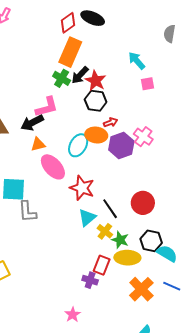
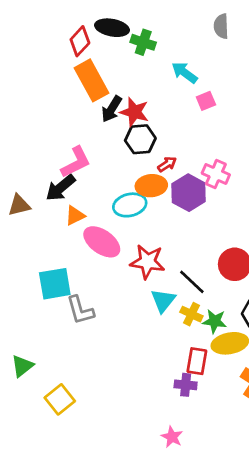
orange rectangle: (70, 52) -> (92, 80), turned -40
green cross: (62, 78) -> (143, 42), moved
cyan ellipse: (78, 145) -> (130, 205), turned 60

